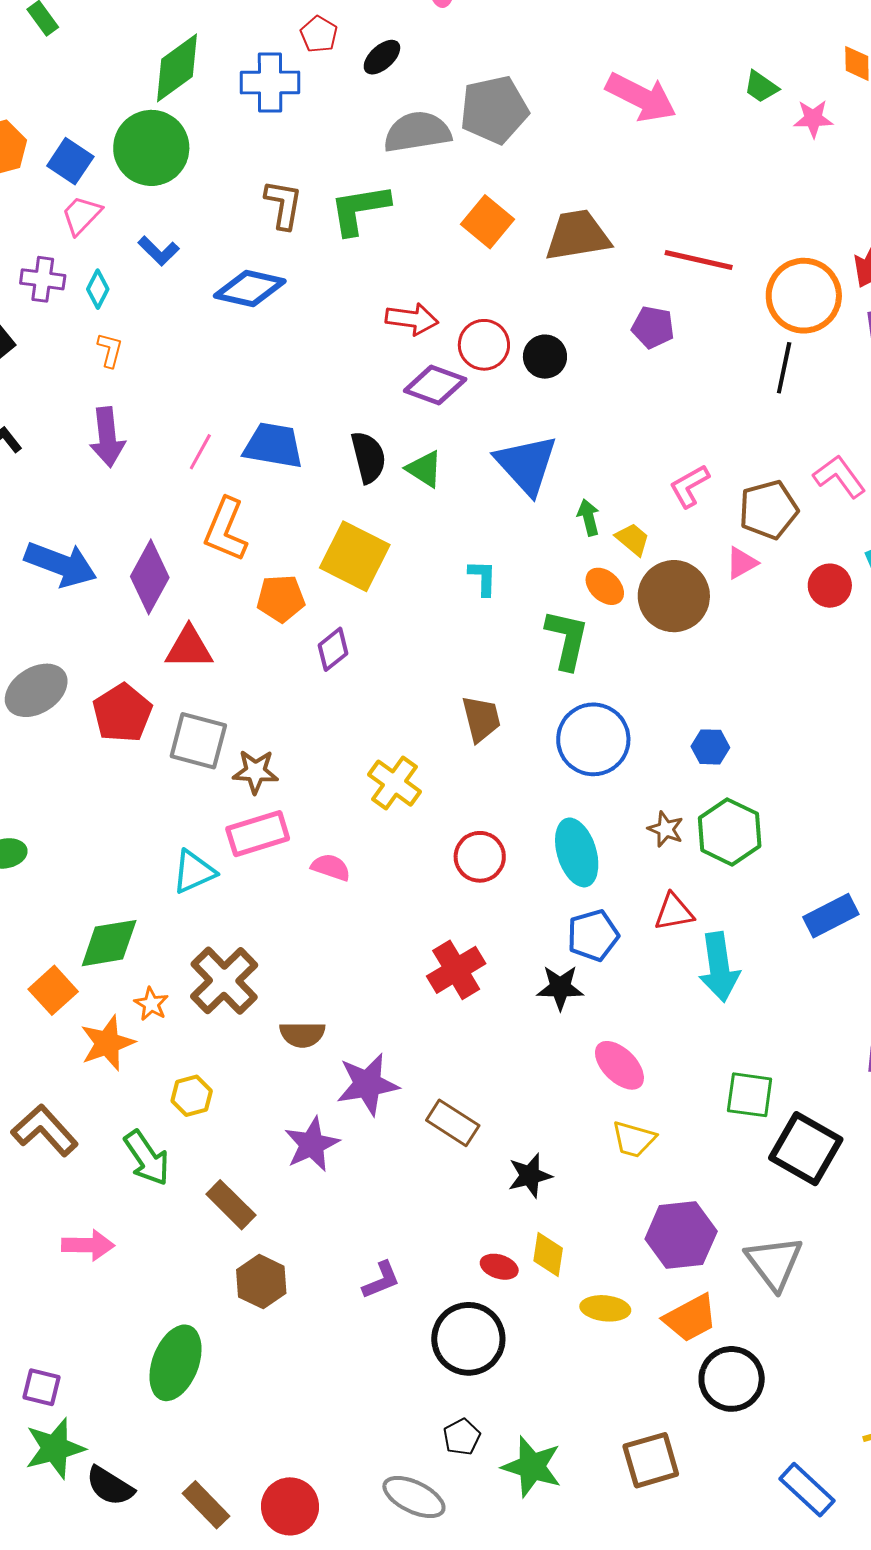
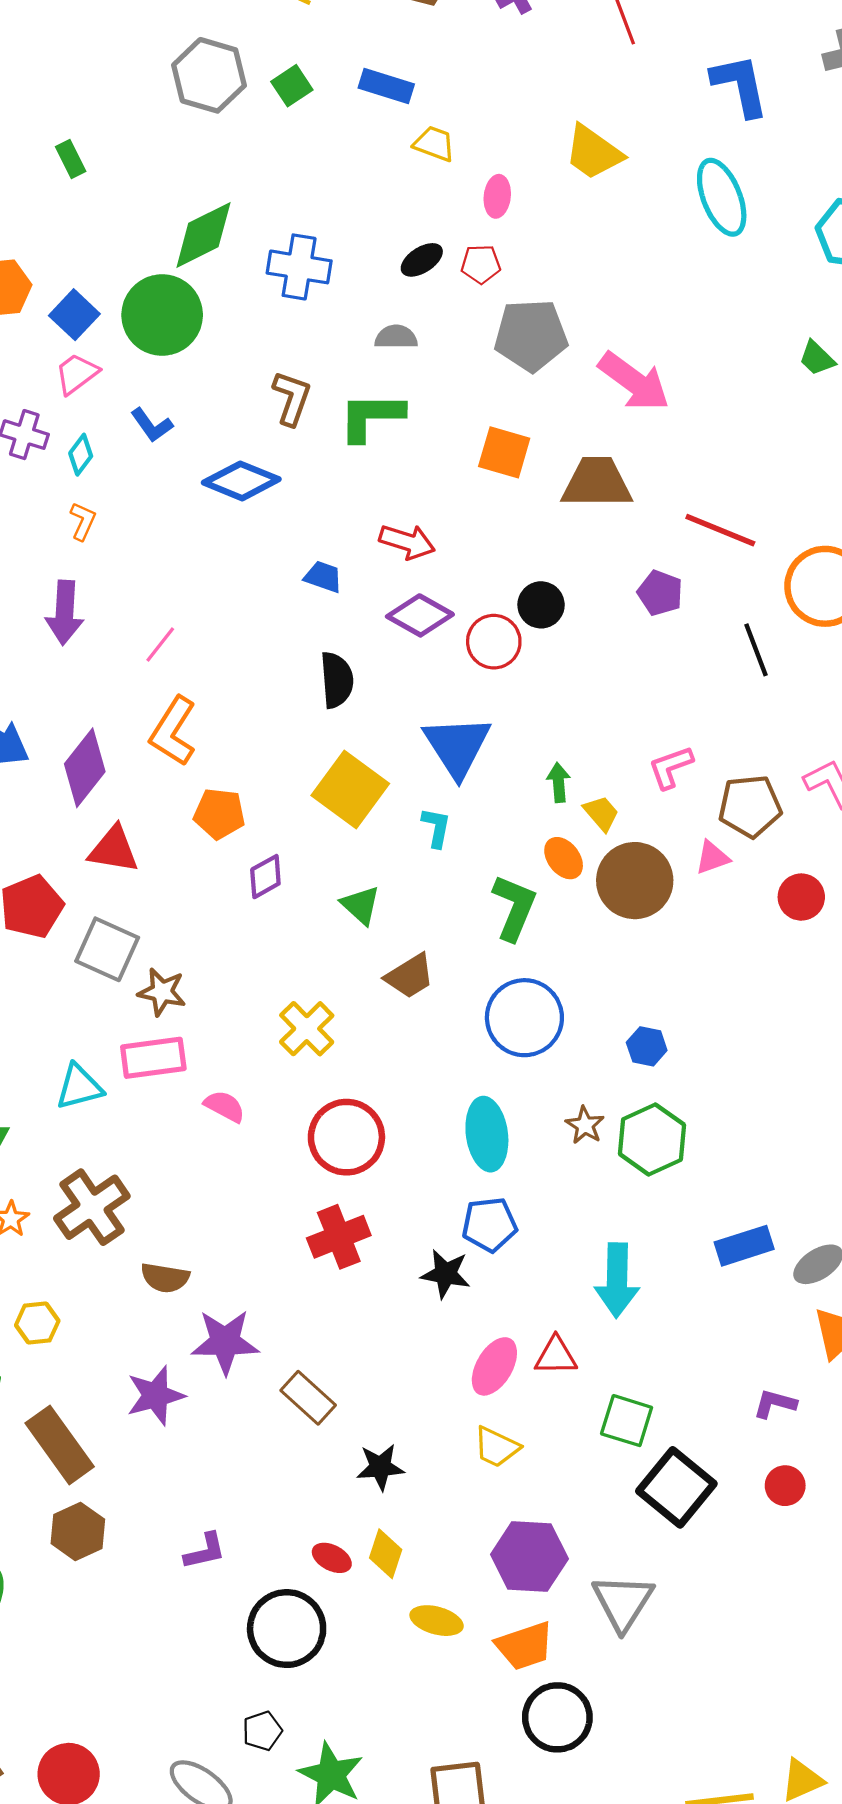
red pentagon: (319, 34) -> (481, 264), moved, turned 30
pink arrow: (641, 97) -> (634, 381), moved
gray semicircle: (417, 132) -> (396, 337), moved, size x0.6
orange square: (488, 222) -> (504, 452), turned -33
red circle: (484, 345) -> (494, 642), moved
black line: (784, 368) -> (756, 650), moved, turned -42
blue trapezoid: (273, 446) -> (323, 577), moved, size x0.6
blue triangle: (526, 465) -> (457, 746), moved
green triangle: (424, 469) -> (361, 905), moved
yellow square: (355, 556) -> (350, 790), moved
brown trapezoid: (481, 719) -> (410, 976), turned 63
red circle: (480, 857) -> (346, 1137), moved, size x1.4
red triangle: (674, 912) -> (556, 1356), moved
pink ellipse: (619, 1065) -> (494, 1366), turned 66
brown rectangle: (231, 1205) -> (60, 1445), size x1.4

